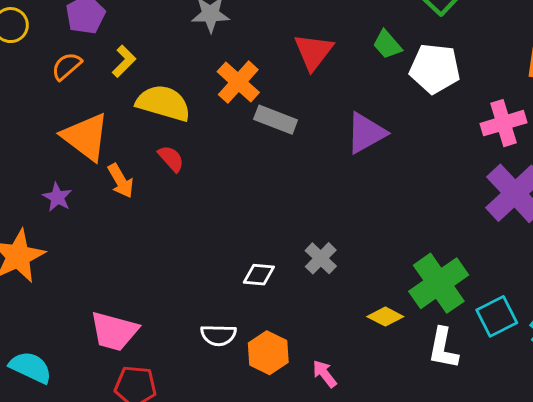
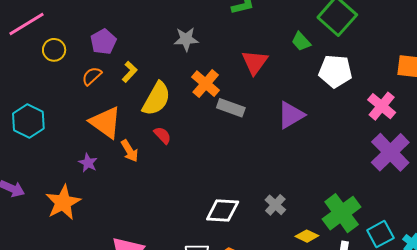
green trapezoid: (387, 45) -> (301, 41), moved
yellow semicircle: (163, 103) -> (156, 99), turned 105
pink cross: (504, 123) -> (382, 106), turned -32
gray cross: (321, 258) -> (275, 205), moved
white diamond: (259, 275) -> (223, 210), size x1.6

